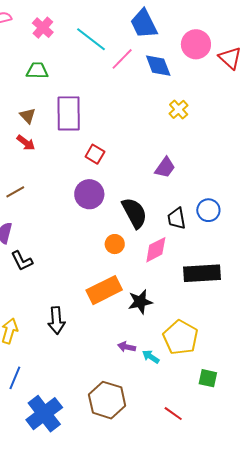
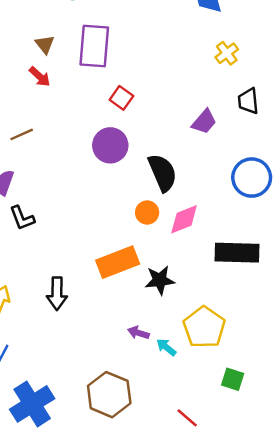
blue circle: (208, 210) -> (252, 178), size x1.4
black trapezoid: (176, 218) -> (248, 101), moved
orange circle: (115, 244) -> (147, 213), moved

